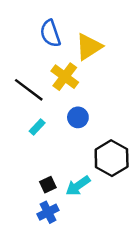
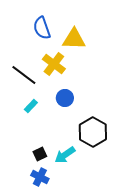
yellow triangle: (89, 47) -> (74, 39), turned 35
blue cross: (48, 212) -> (40, 177), turned -36

